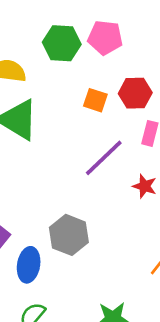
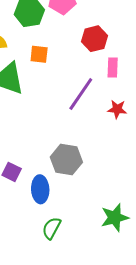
orange square: (95, 100) -> (39, 54), moved

